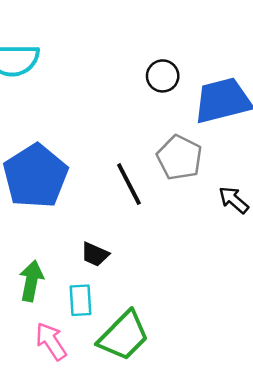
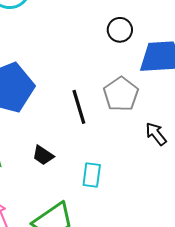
cyan rectangle: (80, 300) -> (92, 175), moved

